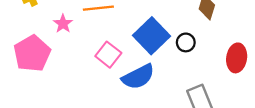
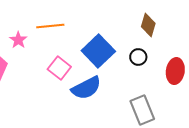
black circle: (186, 42) -> (138, 57), moved

